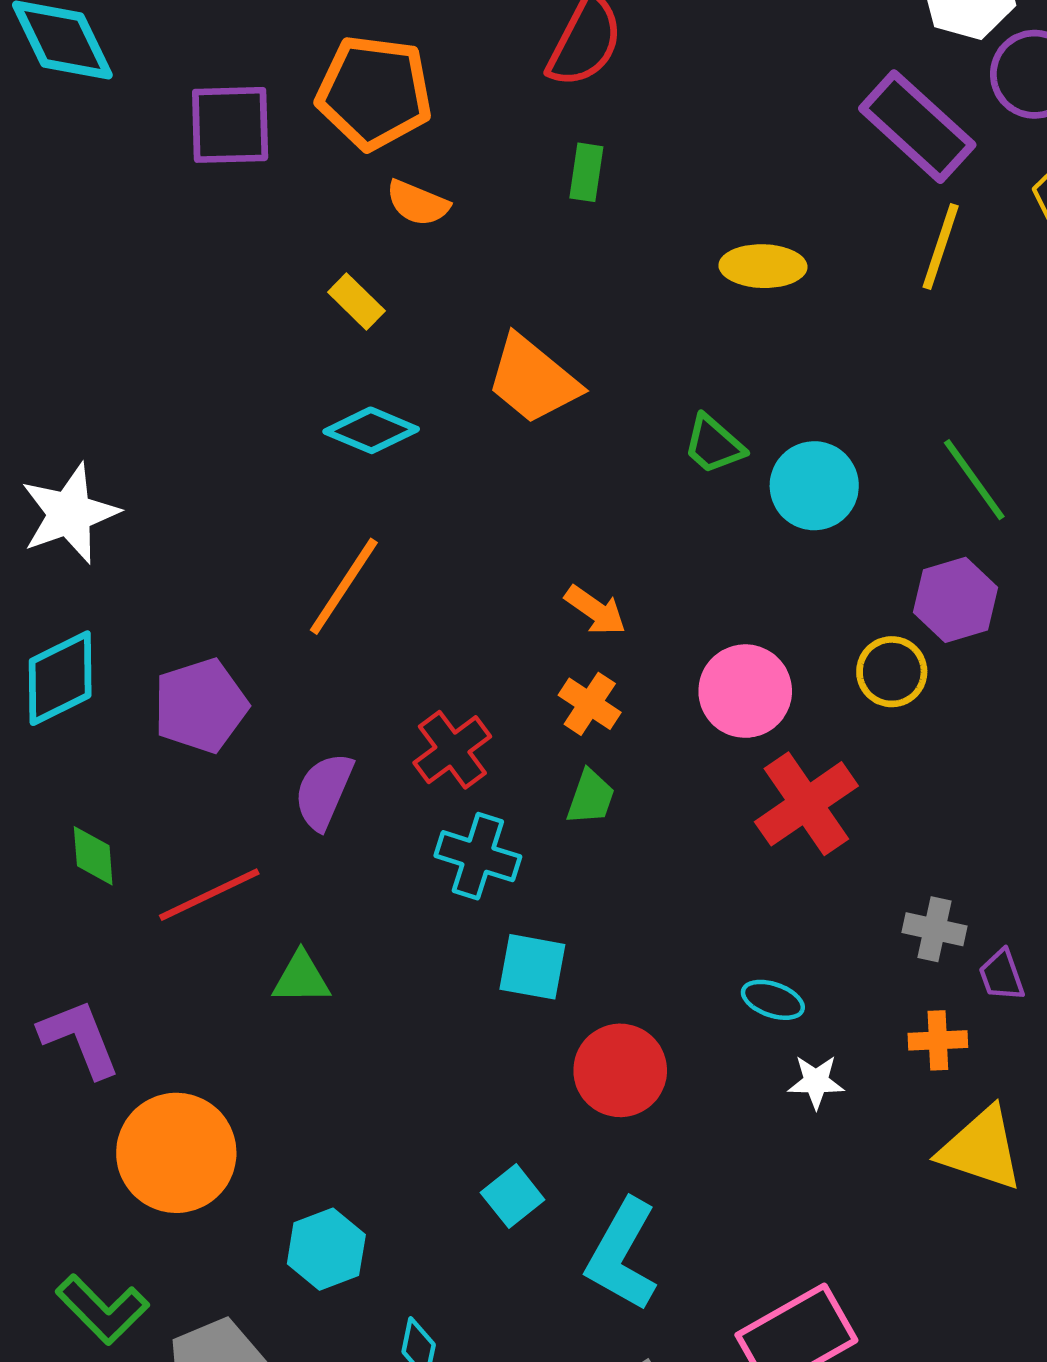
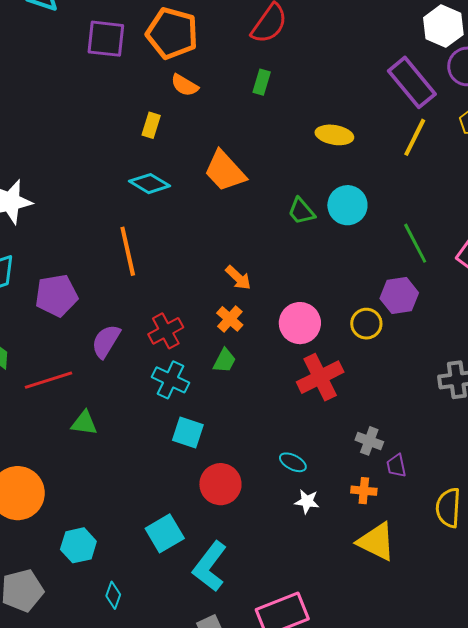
yellow rectangle: (356, 302) -> (151, 125), turned 55
cyan circle: (814, 486) -> (347, 205), moved
orange line: (344, 586) -> (128, 251), turned -54
cyan square: (513, 1196) -> (165, 533), size x1.4

